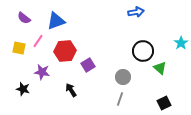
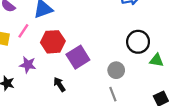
purple square: (88, 65) -> (78, 57), size x1.5
green triangle: (160, 68) -> (157, 60), turned -32
gray line: (120, 99) -> (113, 94), turned -40

